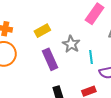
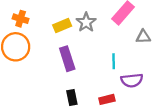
gray star: (71, 44) -> (86, 22), moved

